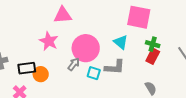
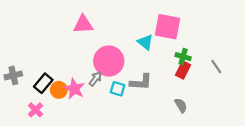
pink star: (49, 41) -> (74, 89), moved
cyan triangle: (121, 42) -> (145, 42), moved
black rectangle: (27, 68) -> (43, 83), turned -42

